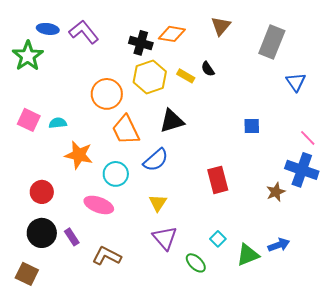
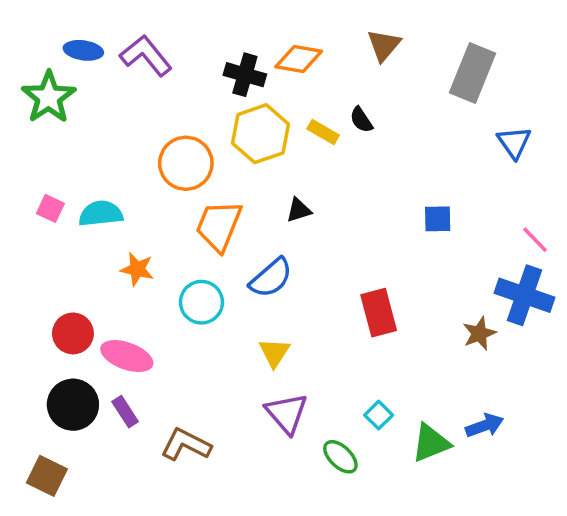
pink square: (29, 120) -> (50, 208), size x0.7
black triangle: (172, 121) -> (299, 210), size x0.6
cyan semicircle: (58, 123) -> (101, 214), size x1.4
orange trapezoid: (126, 130) -> (219, 226), turned 48
orange star: (79, 155) -> (137, 269), size x0.7
pink ellipse: (99, 205) -> (127, 356), moved

